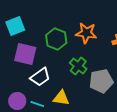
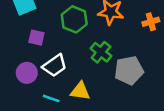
purple square: (25, 54) -> (36, 38), size x0.6
purple circle: (17, 101) -> (27, 73), moved

